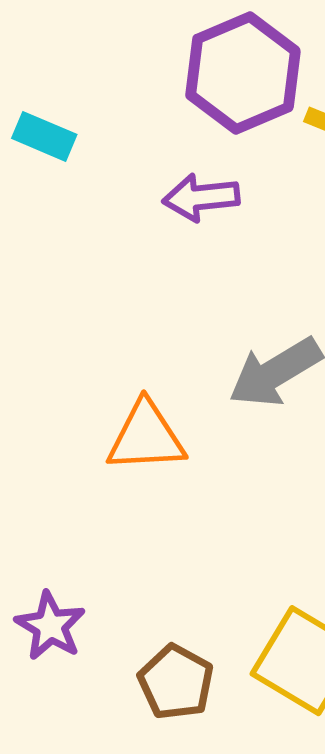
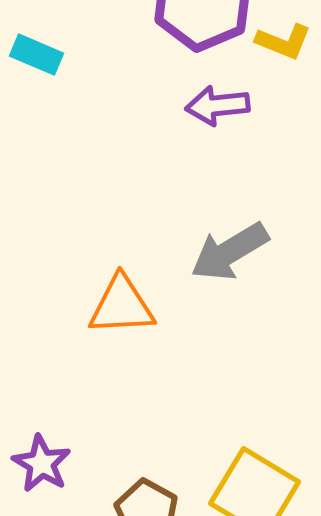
purple arrow: (201, 197) -> (218, 106), moved

